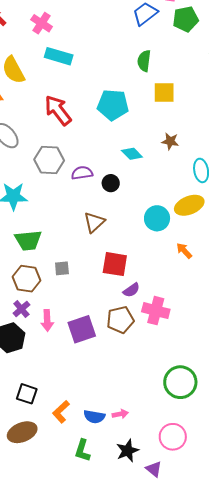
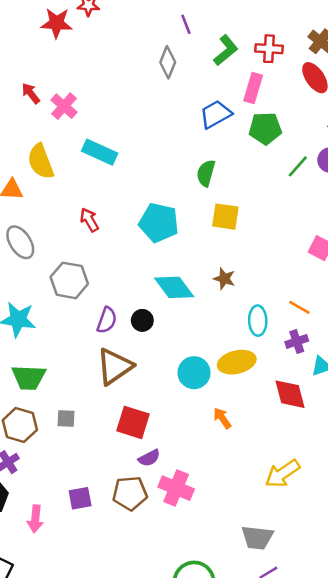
pink cross: (42, 23) -> (64, 106), moved
red arrow: (58, 110) -> (89, 220), size x0.6
cyan diamond: (132, 154) -> (174, 287), size x1.5
purple semicircle: (82, 173) -> (107, 320), moved, turned 110
brown triangle: (94, 222) -> (115, 366), size x1.4
pink arrow: (47, 320) -> (35, 519), moved
purple square: (82, 329) -> (80, 498), size x0.7

